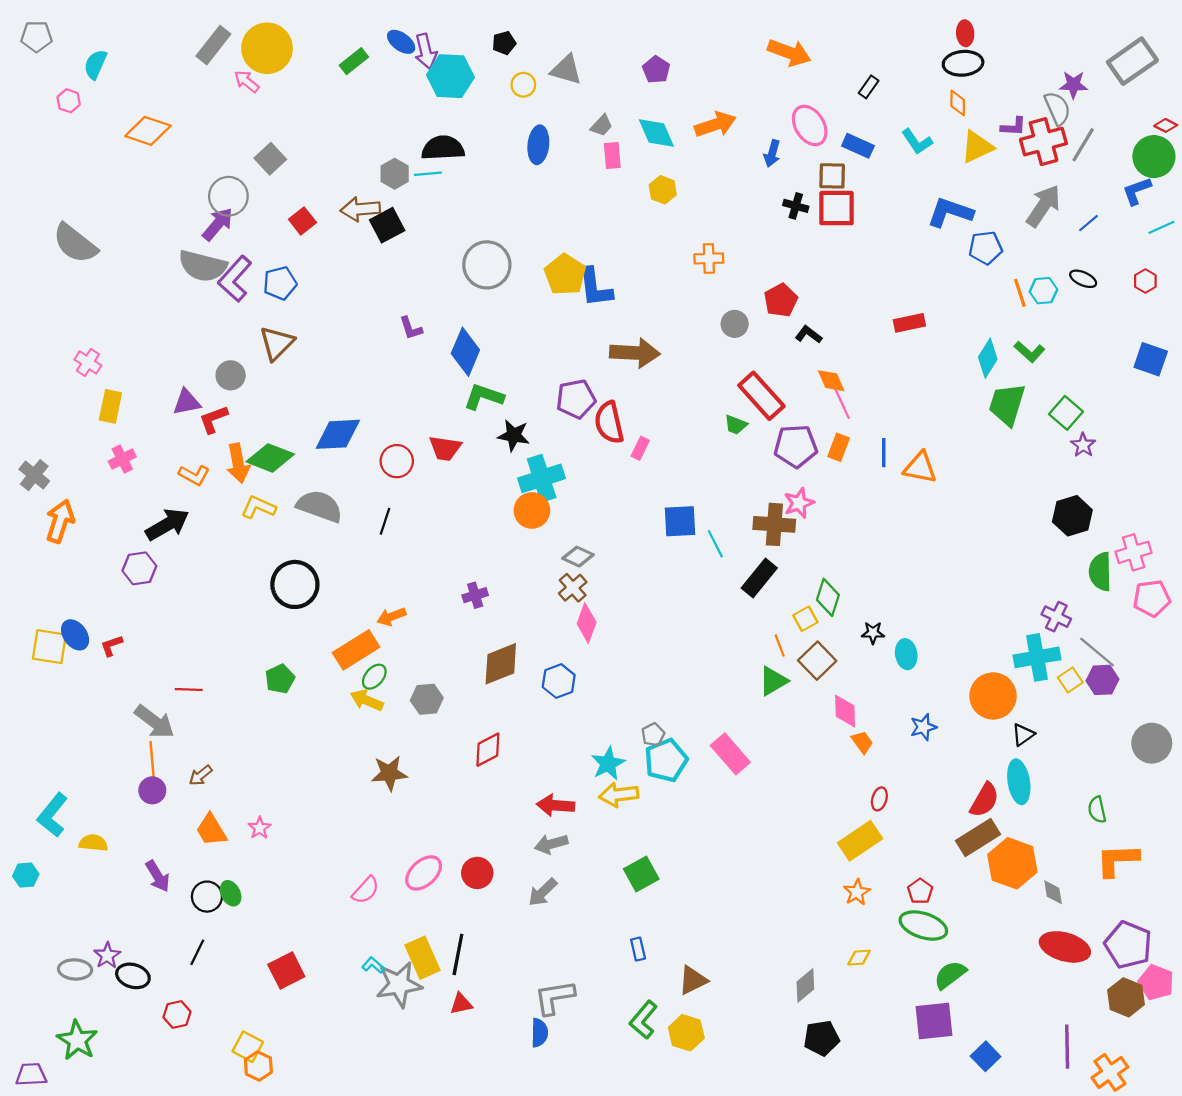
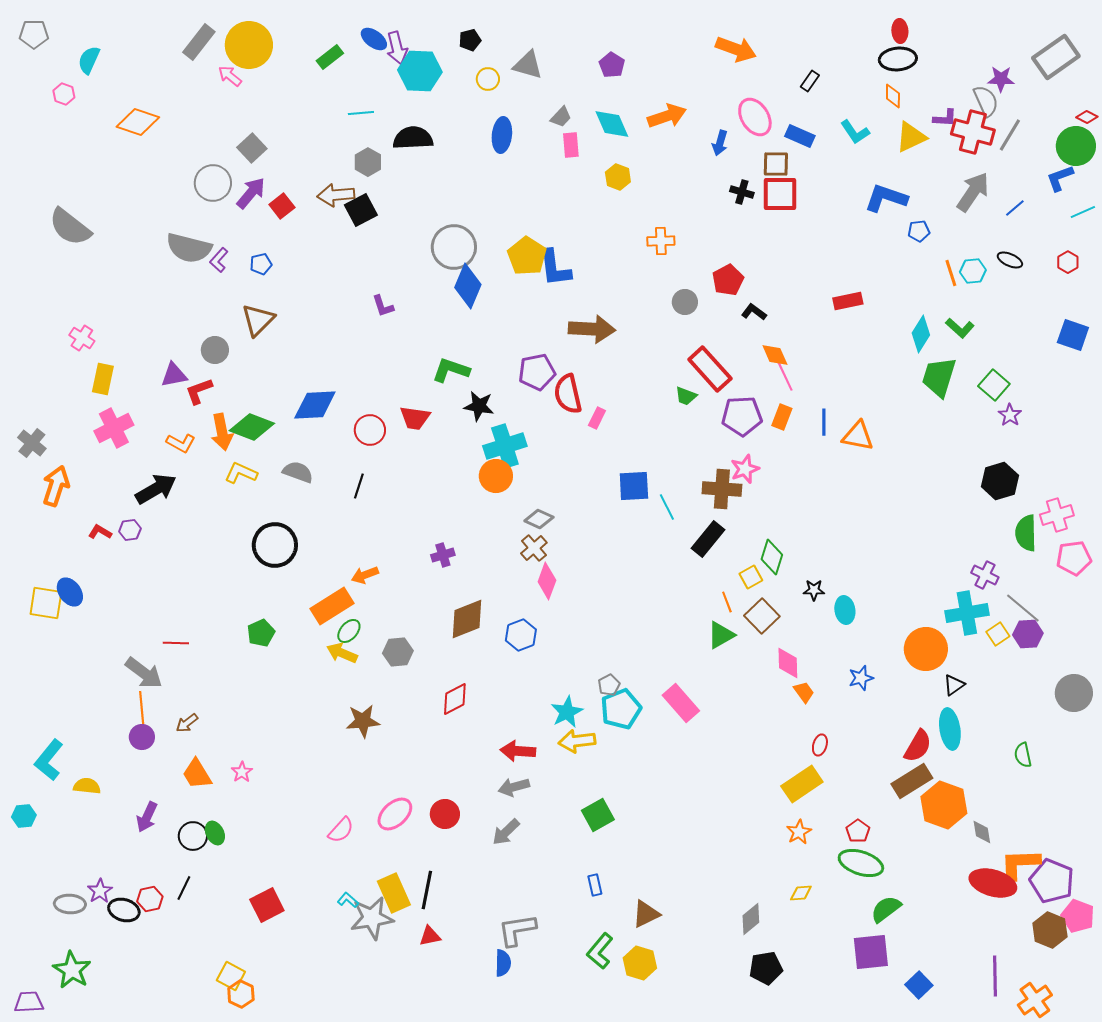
red cross: (1043, 142) -> (973, 132), turned 30
cyan line: (428, 174) -> (361, 113), moved
purple arrow: (218, 224) -> (251, 193), moved
blue pentagon: (986, 248) -> (919, 231), size x0.7
purple L-shape: (235, 279) -> (219, 260), size x0.6
blue pentagon: (280, 283) -> (261, 264), size x0.7
blue diamond: (465, 352) -> (468, 286), moved
pink cross: (122, 459) -> (114, 428), size x1.5
gray semicircle: (320, 506) -> (298, 472), size x0.7
purple hexagon: (139, 568) -> (130, 530), size x0.7
red L-shape: (112, 646) -> (100, 532), moved, turned 50
orange L-shape: (1117, 860) -> (1020, 864), moved
purple arrow: (158, 876) -> (147, 817), turned 56
red hexagon: (177, 1014) -> (150, 899), moved

